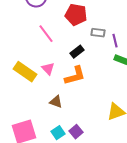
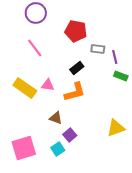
pink line: (46, 34) -> (35, 48), moved
pink triangle: (48, 69) -> (48, 85), turned -40
purple square: (76, 132) -> (70, 135), moved

